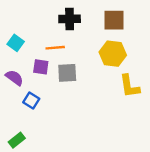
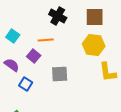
black cross: (70, 19) -> (58, 16), turned 30
purple square: (41, 67) -> (34, 56), turned 32
gray square: (67, 73) -> (60, 74), moved

